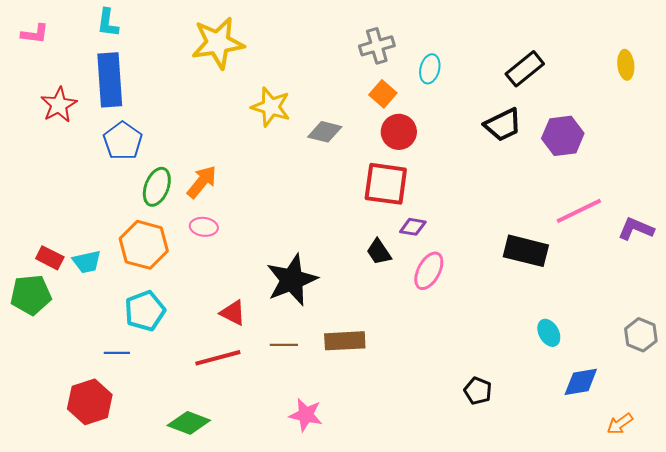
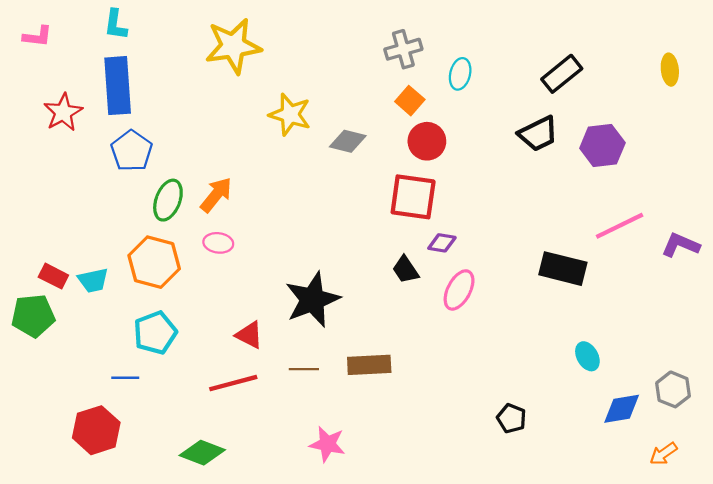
gray hexagon: (641, 335) -> (673, 389), moved

